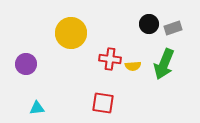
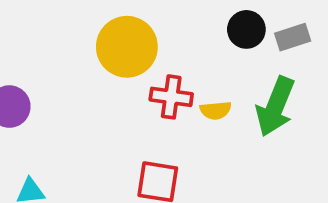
yellow circle: (71, 33) -> (127, 47), moved

